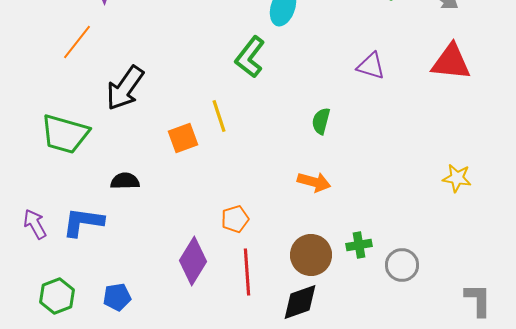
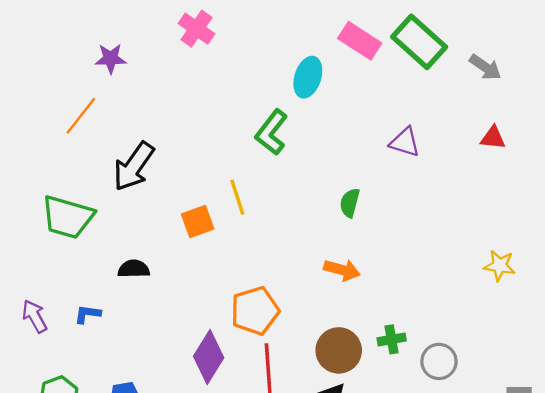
red triangle: (451, 62) -> (493, 138), size x0.6
orange pentagon: (235, 219) -> (255, 311), size x1.6
blue L-shape: (83, 222) -> (87, 314), size x0.6

